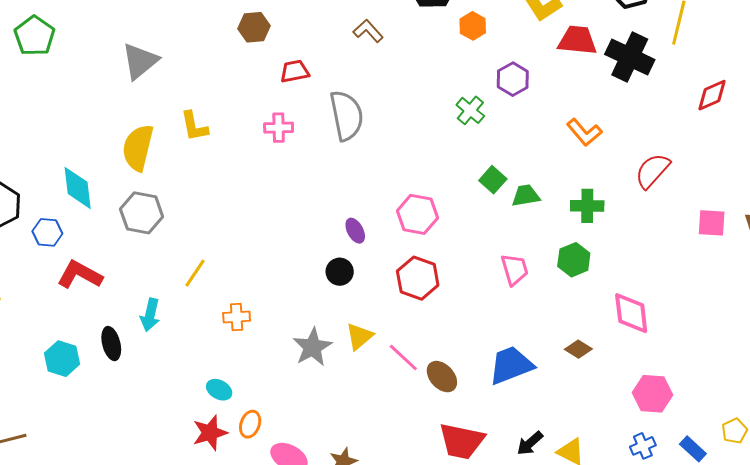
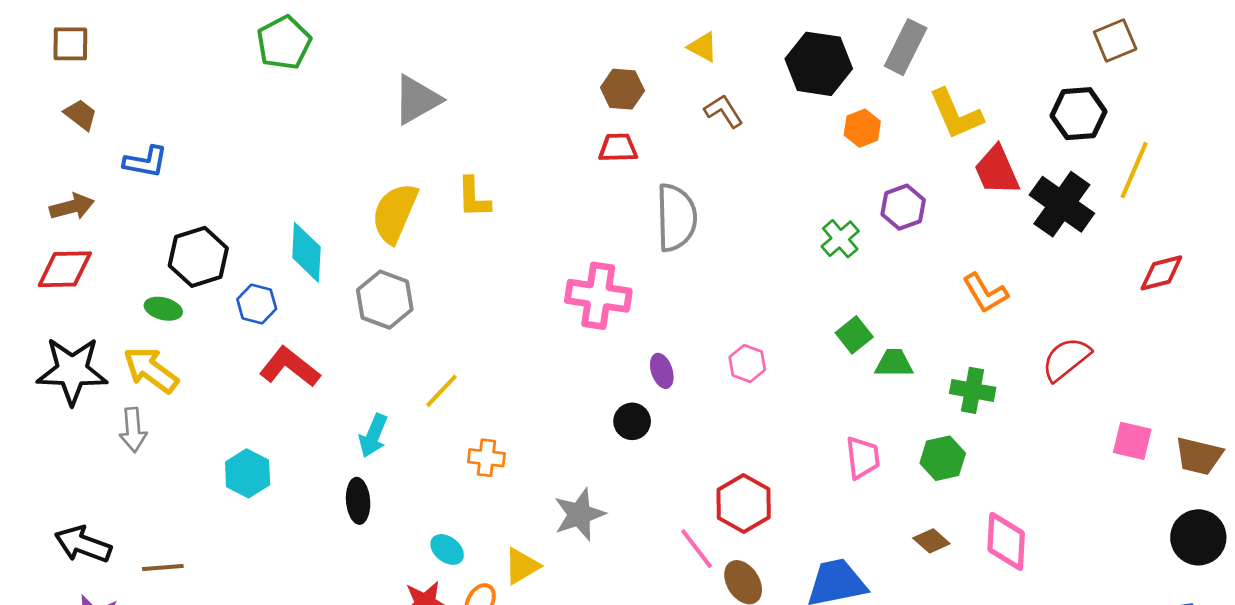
brown hexagon: (254, 27) -> (622, 89), moved
red trapezoid: (577, 40) -> (997, 170), turned -129
pink cross: (279, 128) -> (598, 296), moved, size x1.6
pink hexagon: (417, 214) -> (747, 363), size x0.7
red hexagon: (418, 278) -> (744, 504), moved
yellow triangle: (359, 336) -> (522, 566), moved
black ellipse: (111, 344) -> (358, 501), moved
brown diamond: (578, 349) -> (931, 541), moved

